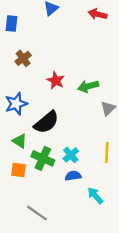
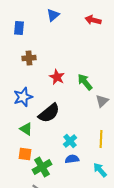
brown cross: (23, 58) -> (29, 58), turned 32
green arrow: (88, 86) -> (85, 82), turned 66
green cross: (43, 158) -> (42, 167), moved, turned 36
cyan arrow: (95, 196) -> (100, 170), moved

